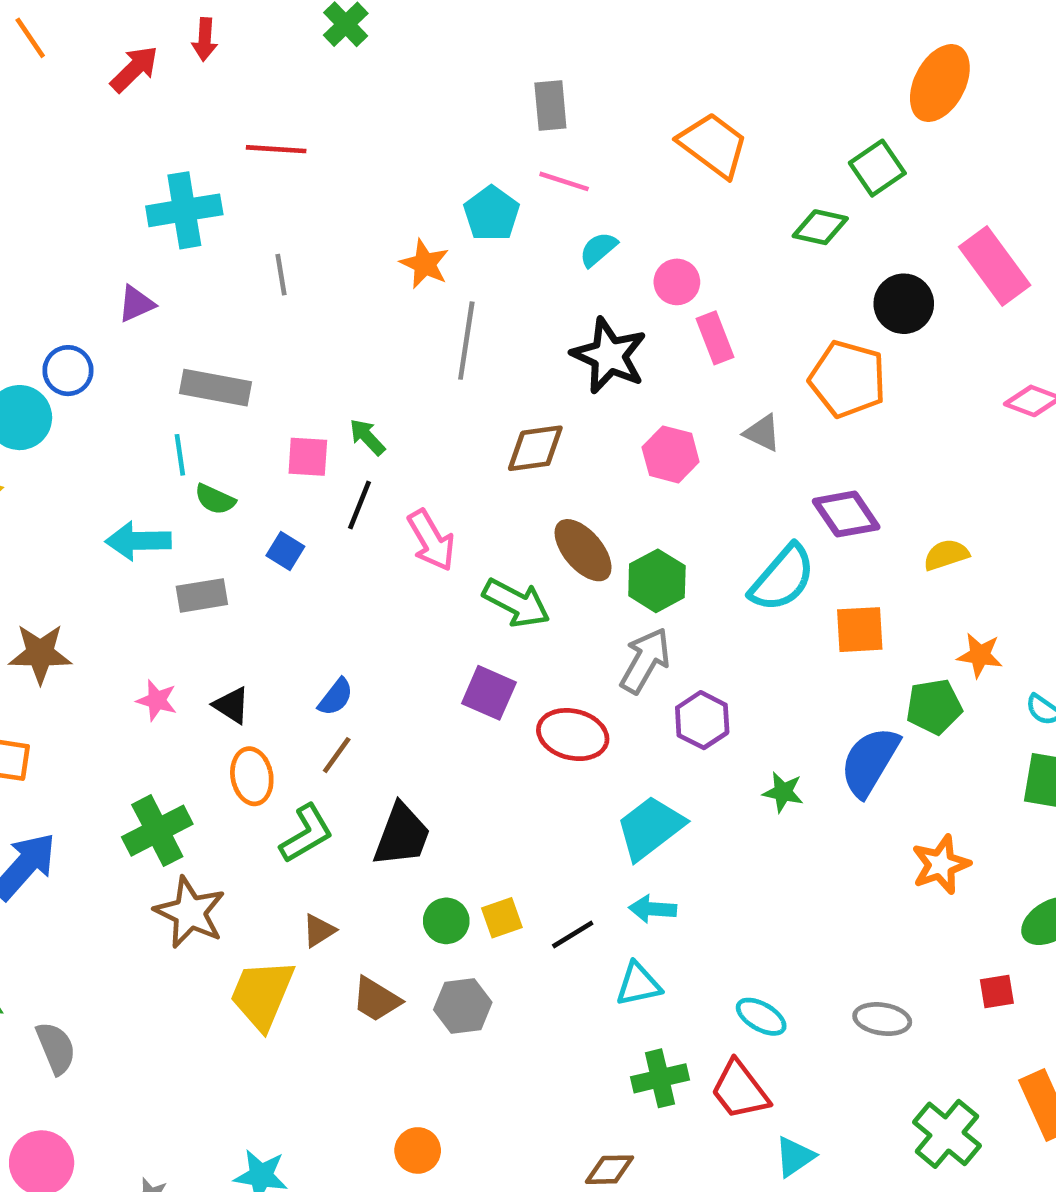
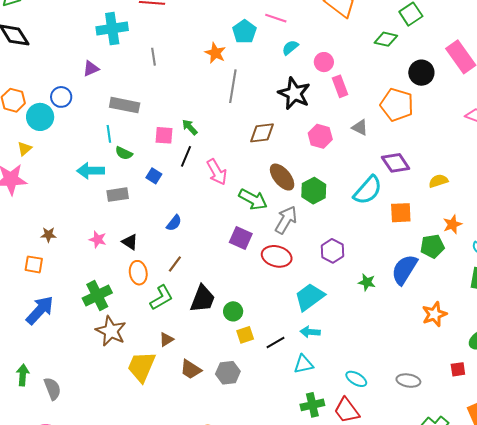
brown star: (40, 654) -> (48, 235), moved, size x0.6
orange star: (980, 655) -> (452, 224), turned -30
gray arrow: (645, 661) -> (286, 220), moved
blue semicircle: (336, 697) -> (174, 223), moved
green circle: (446, 921) -> (233, 311), moved

